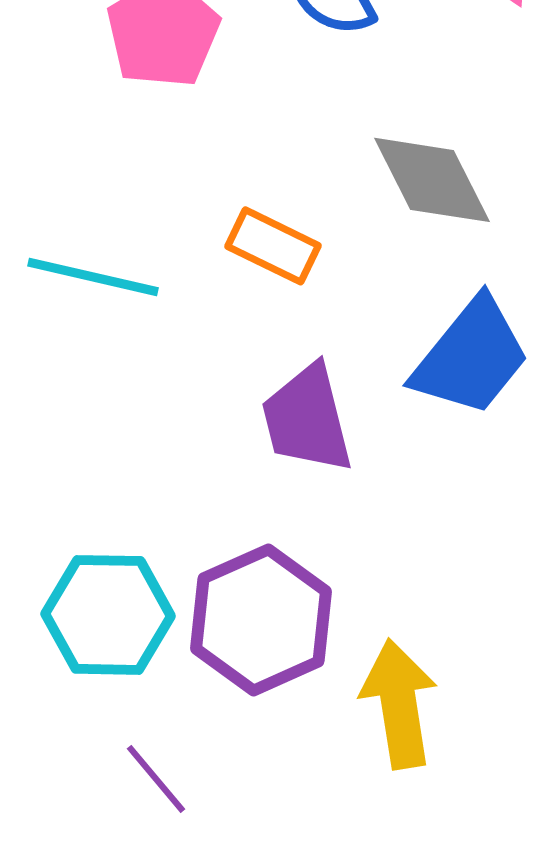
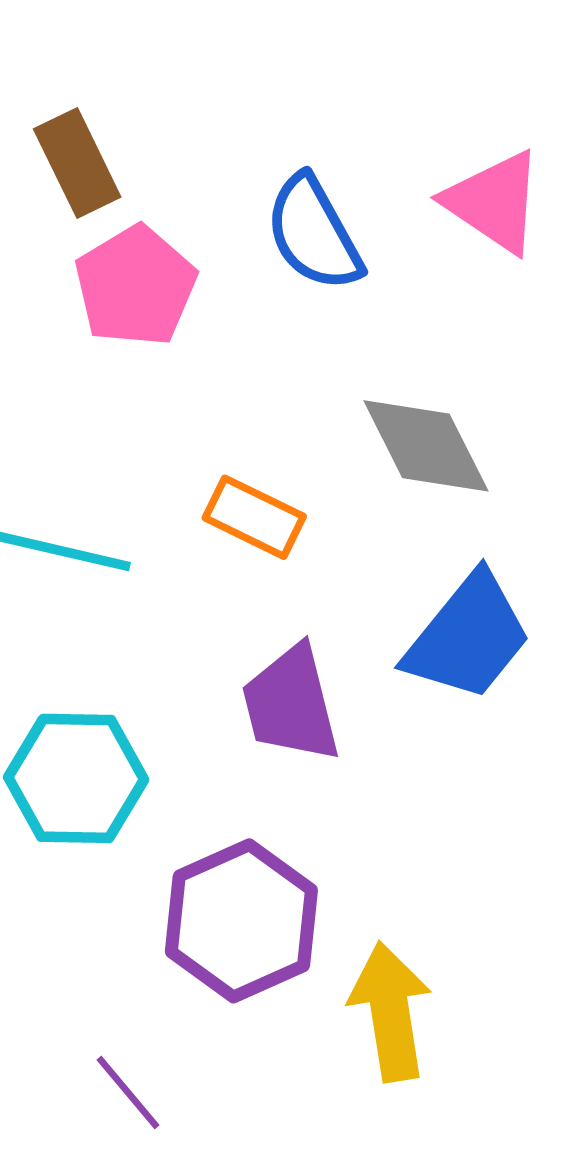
cyan hexagon: (108, 615) -> (76, 778), moved

